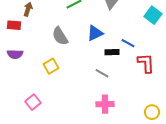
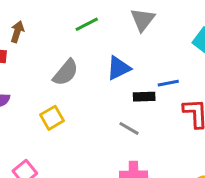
gray semicircle: (60, 36) -> (66, 73), turned -108
blue line: (128, 43) -> (168, 83), turned -40

